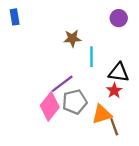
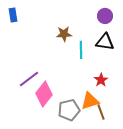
black triangle: (119, 72) -> (105, 42), moved
purple line: (62, 84) -> (29, 79), moved
gray pentagon: (75, 102) -> (69, 110), moved

